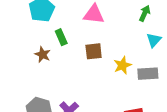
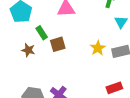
brown square: (94, 51) -> (58, 44), moved

